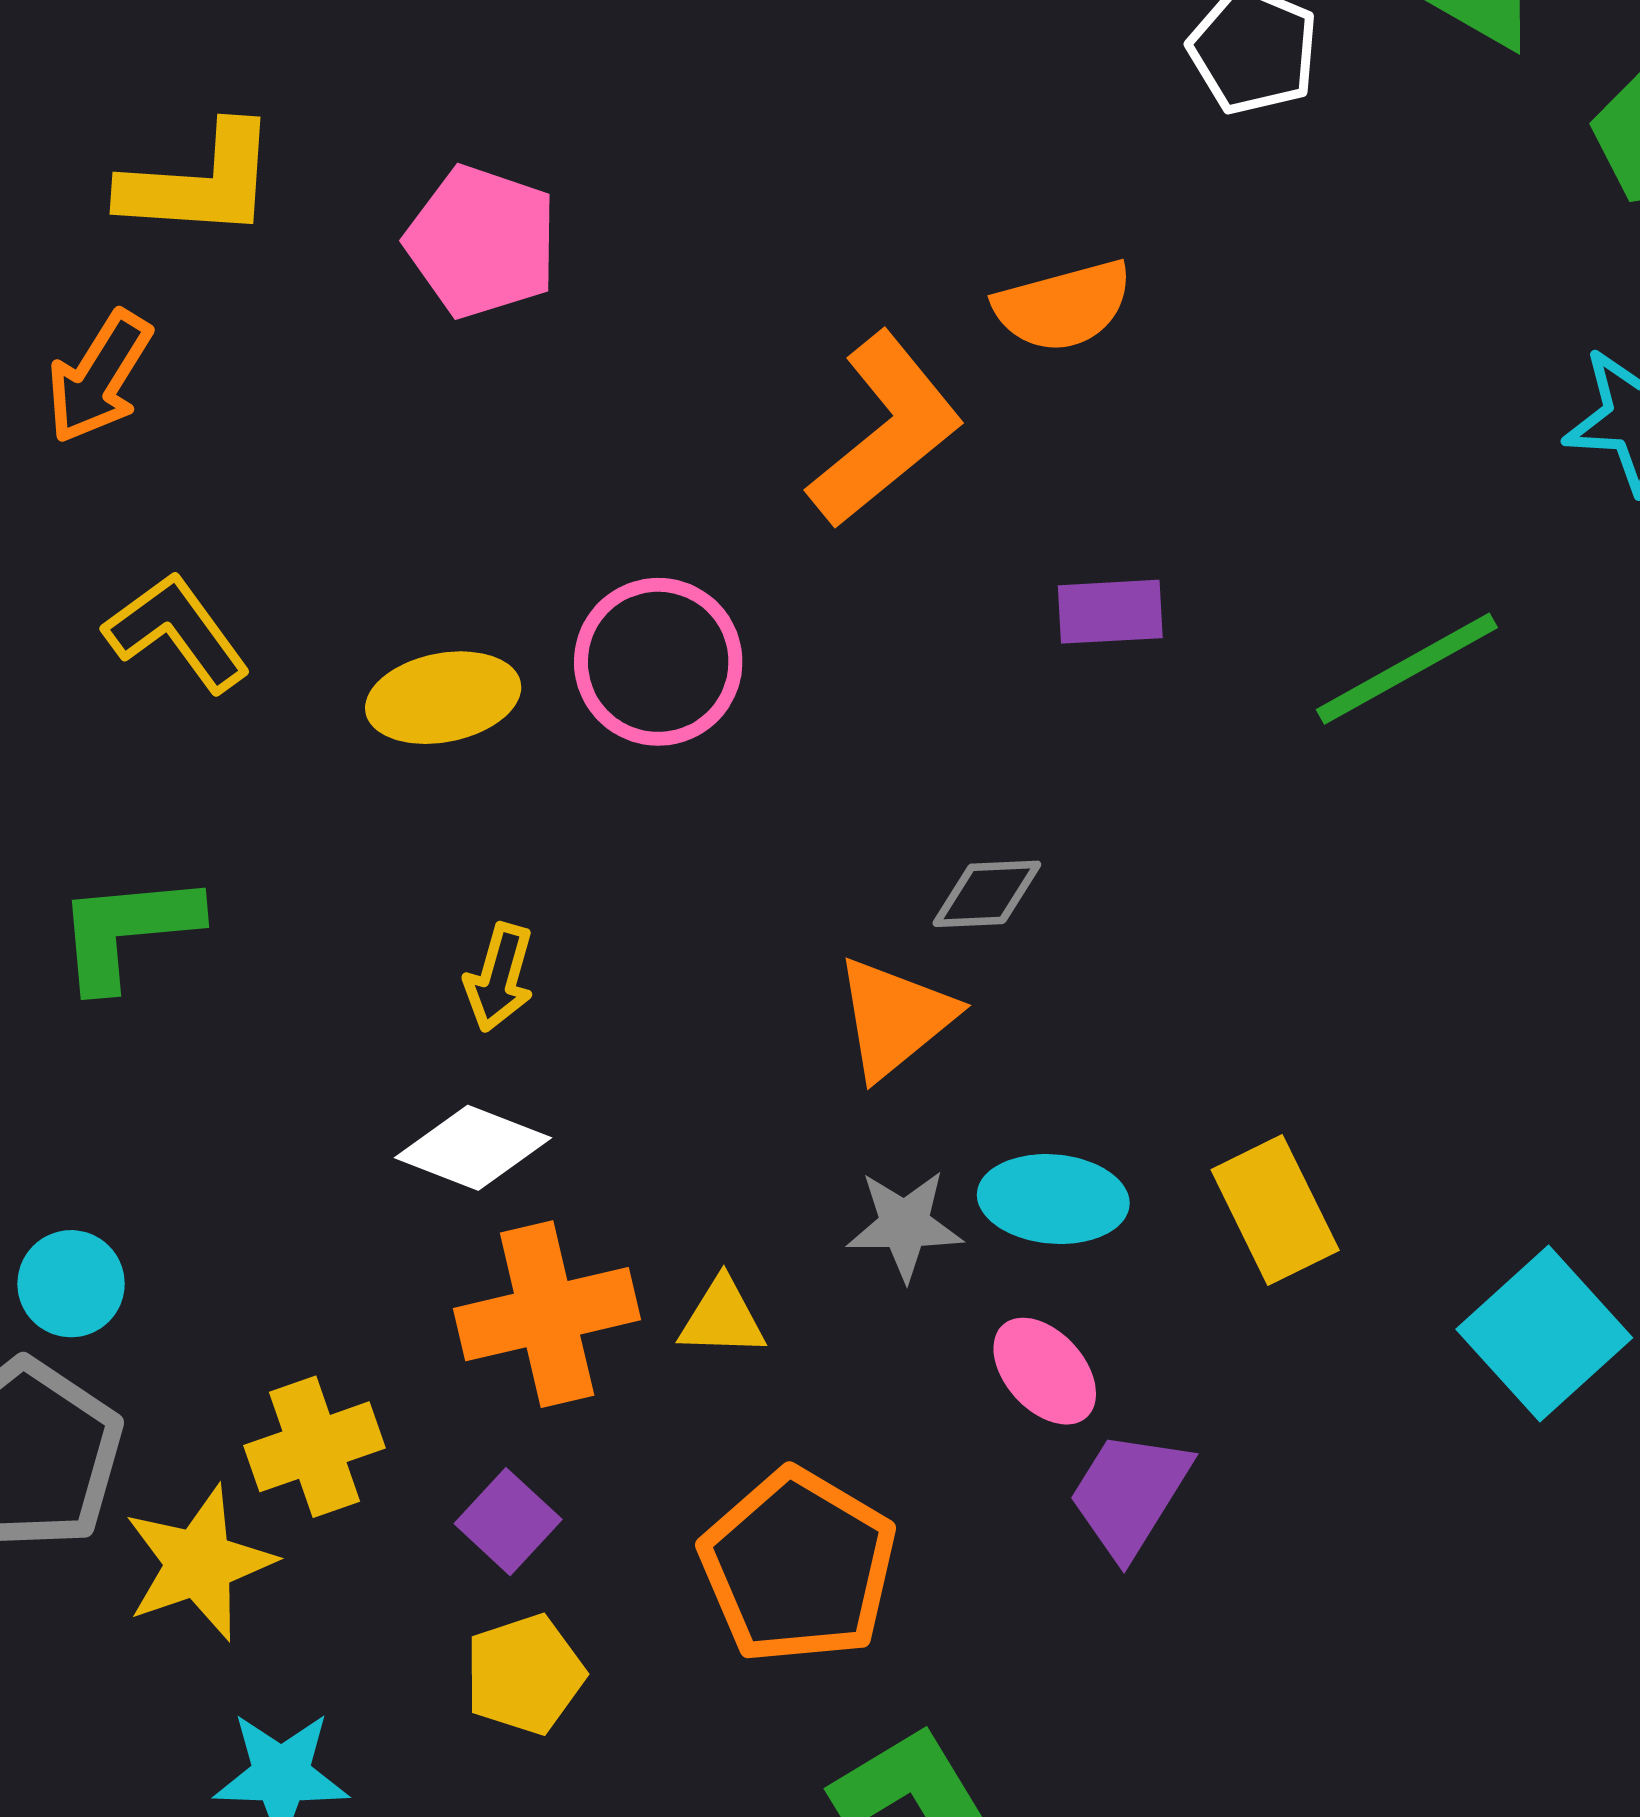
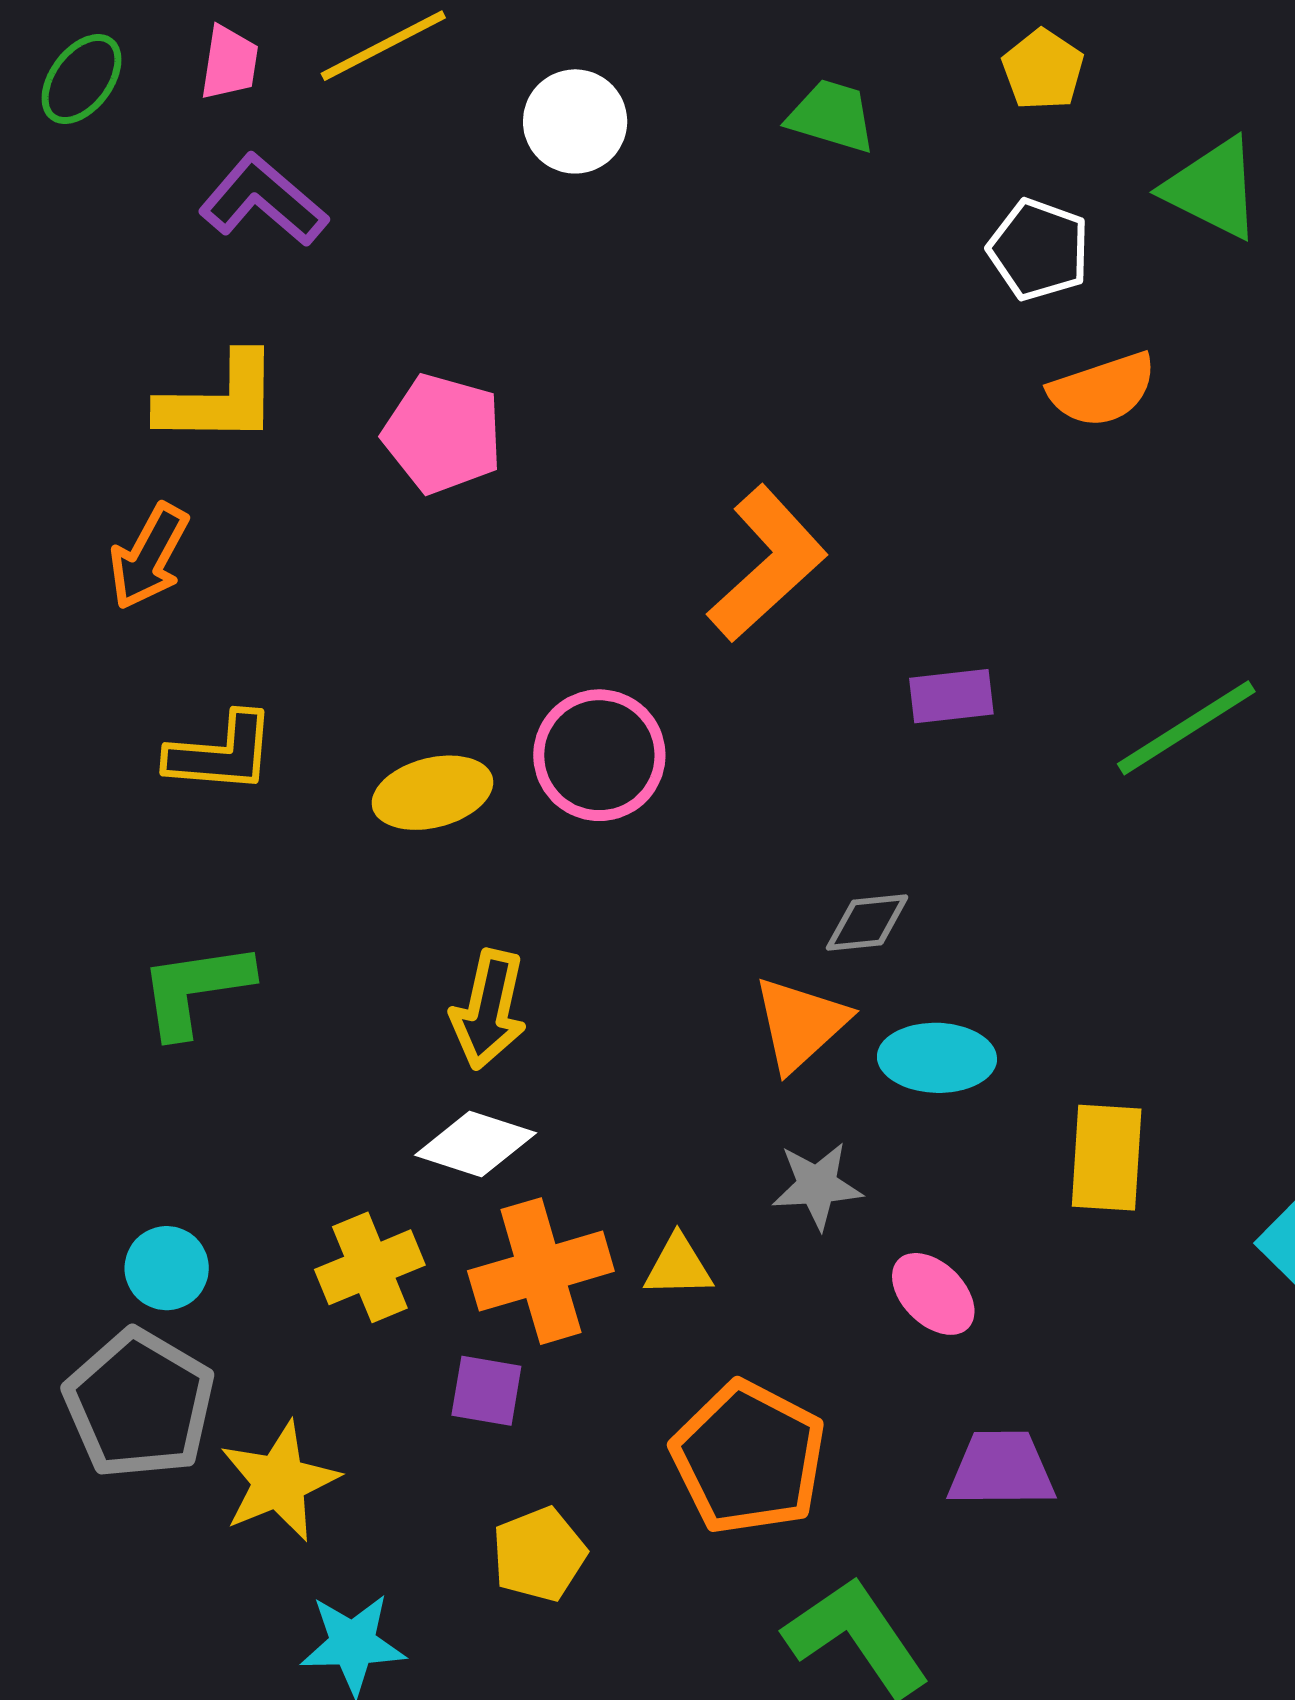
orange semicircle: (1063, 306) -> (1102, 390), moved
yellow L-shape: (177, 632) -> (221, 753), turned 134
yellow arrow: (499, 977) -> (489, 1009), size x1.4
cyan ellipse: (1053, 1199) -> (937, 1058), moved
yellow rectangle: (1275, 1210) -> (1107, 1158), turned 33
yellow cross: (315, 1447) -> (370, 1267), moved
purple trapezoid: (1130, 1494) -> (1001, 1469), moved, turned 61
purple square: (508, 1522) -> (486, 1391), moved, turned -30

